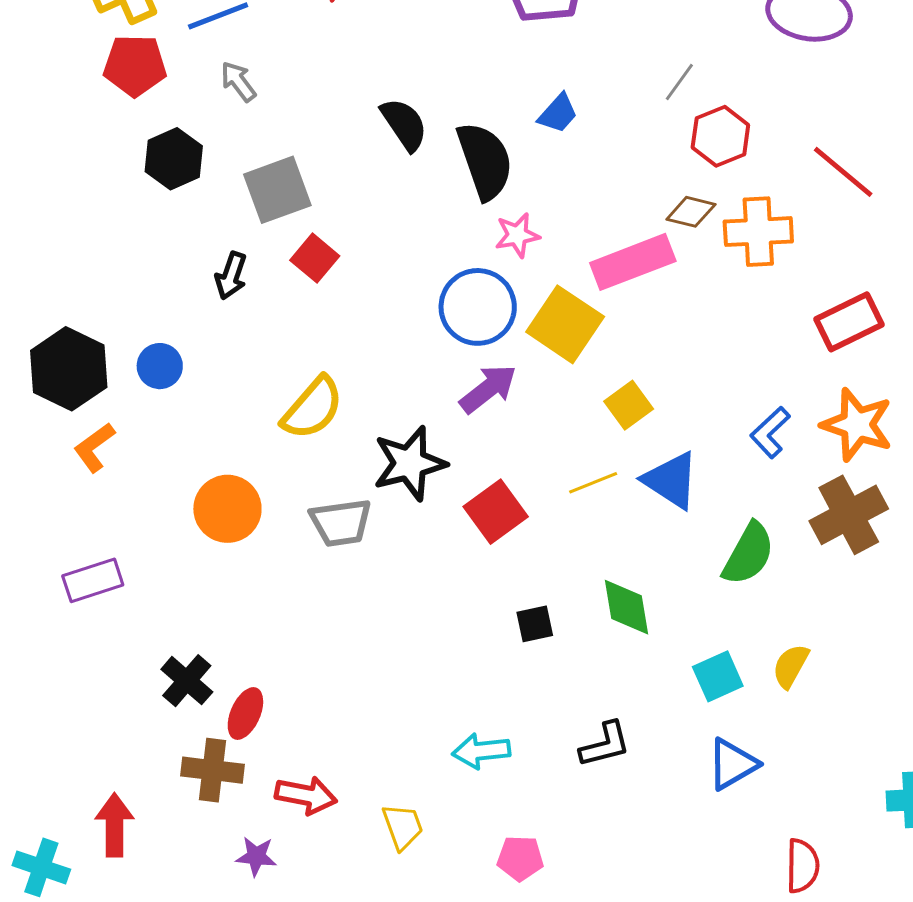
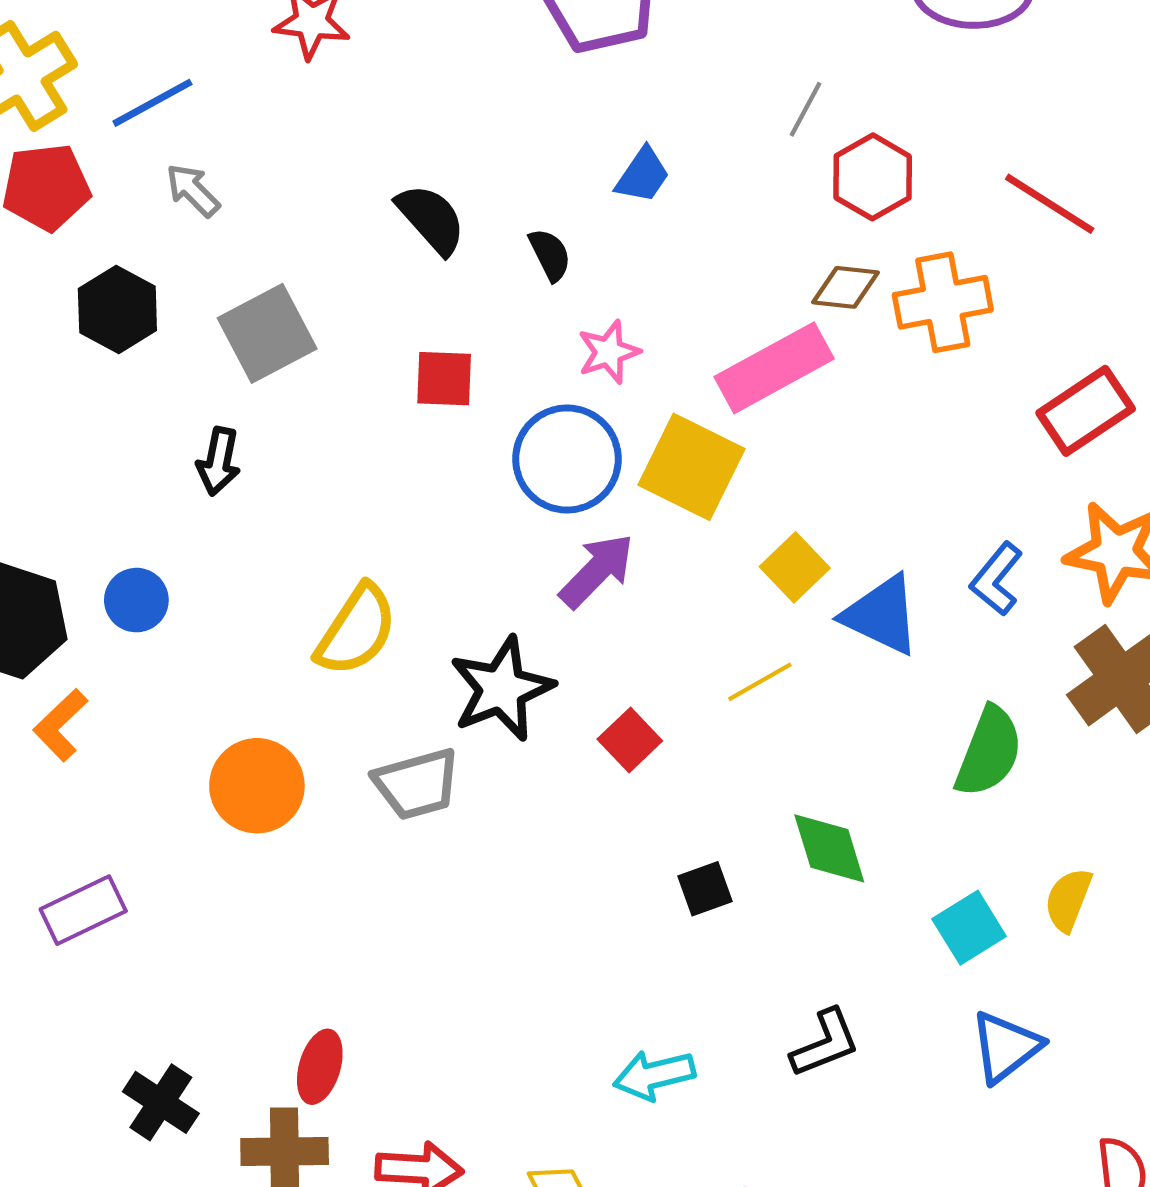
black semicircle: (485, 161) -> (550, 255), size x0.5
red square: (315, 258) -> (444, 379), moved, turned -30
blue triangle: (671, 480) -> (881, 615), moved
red square: (496, 512) -> (630, 740), size x0.7
black cross: (187, 681) -> (161, 1102), moved

